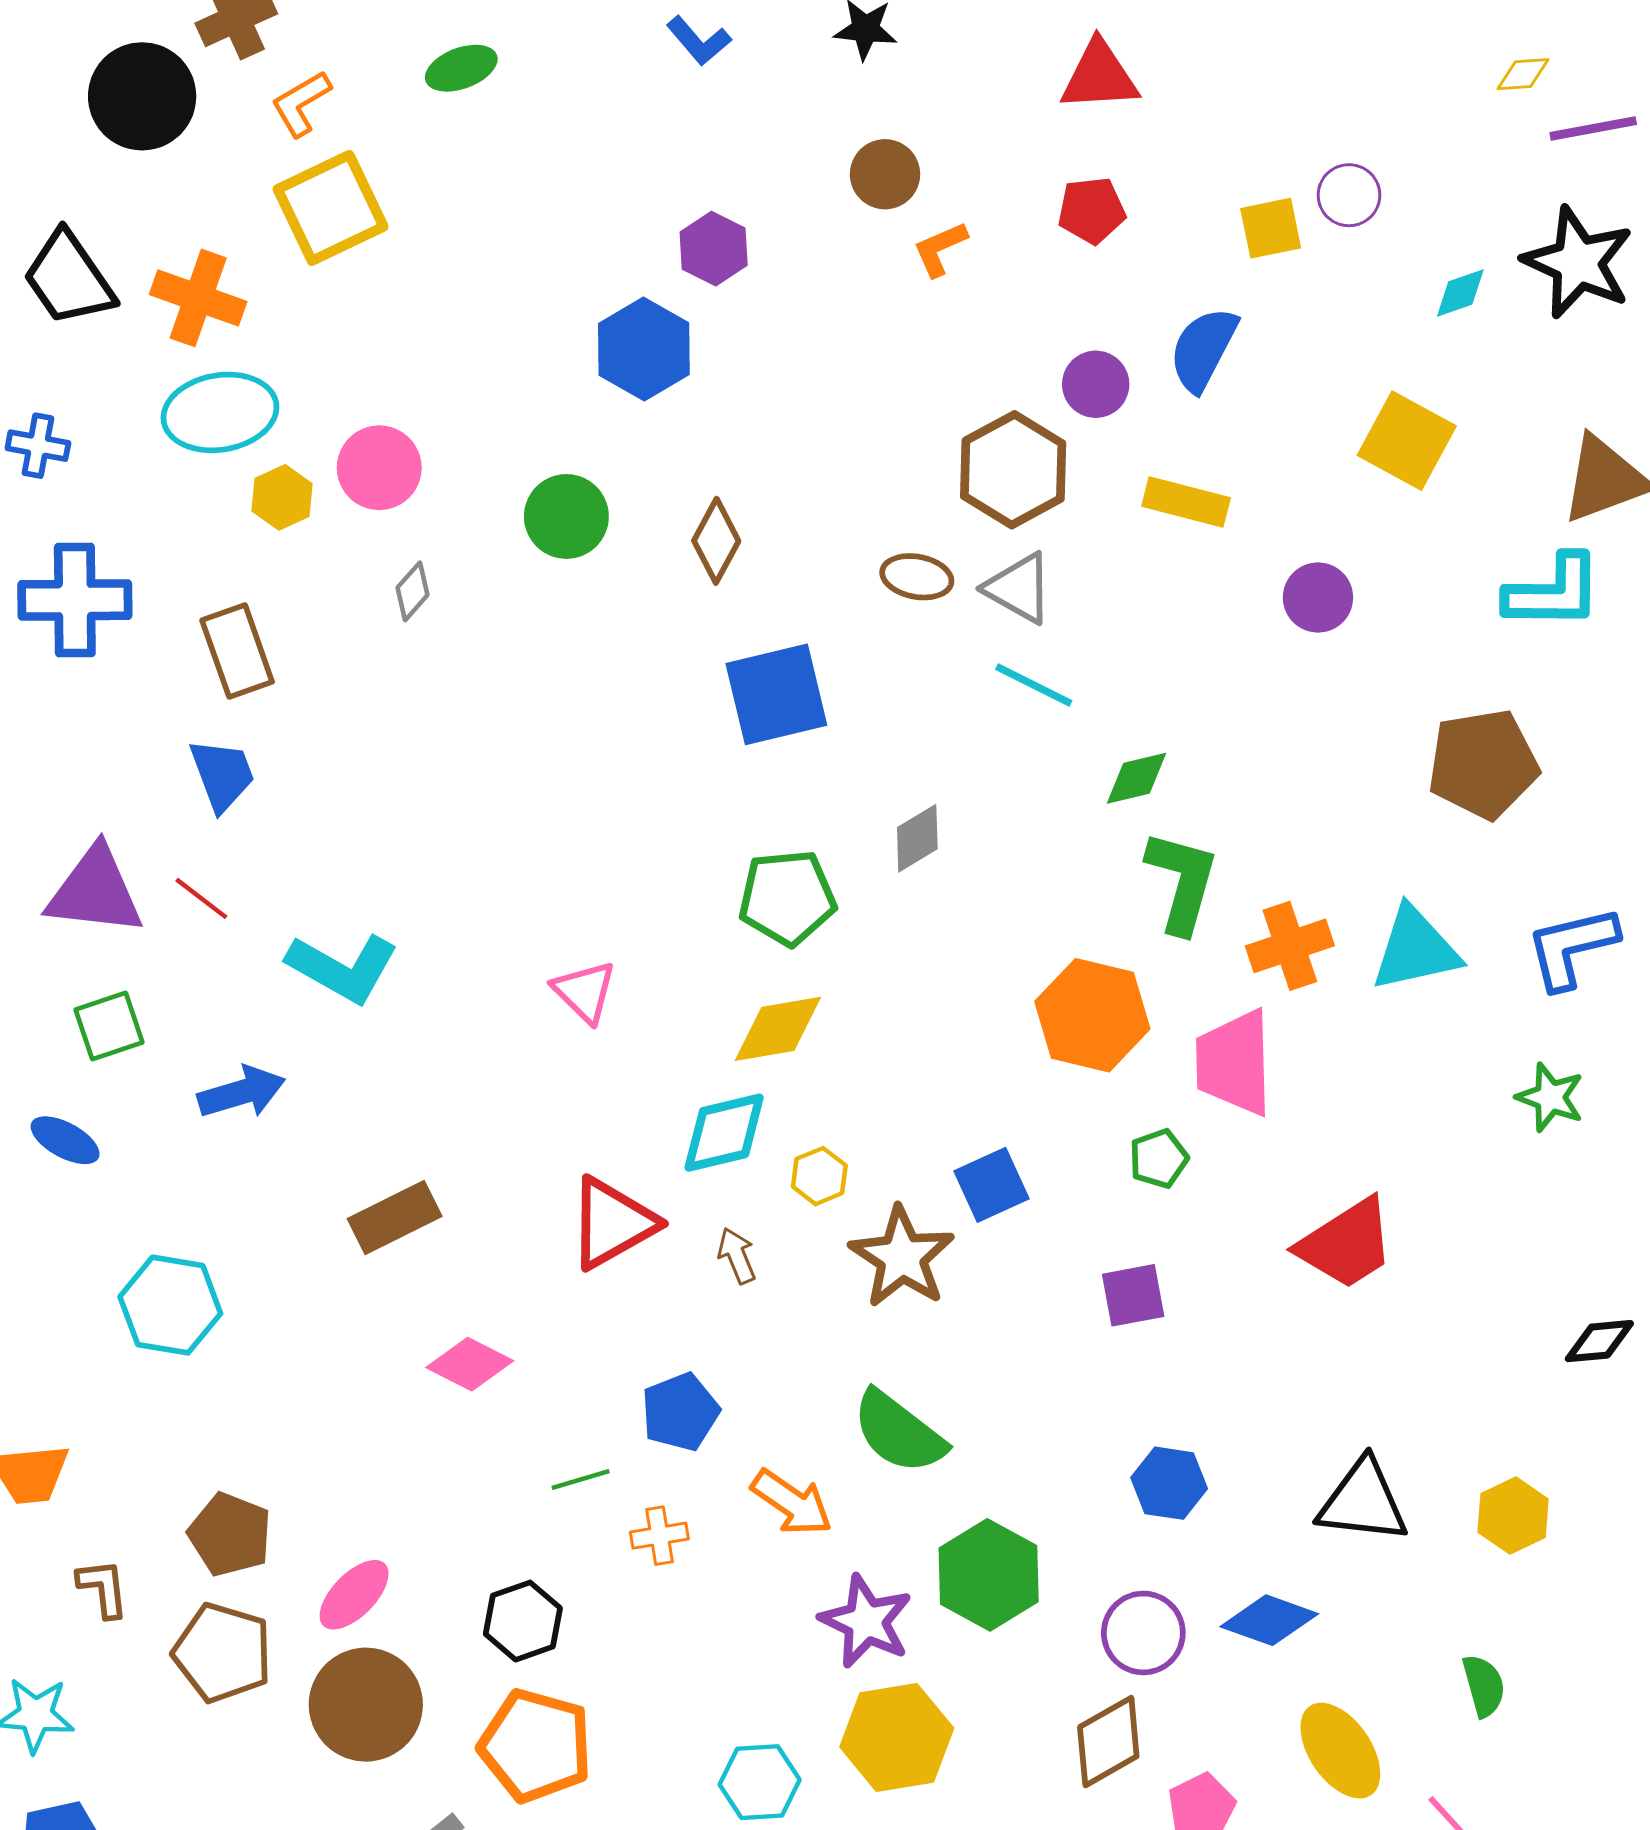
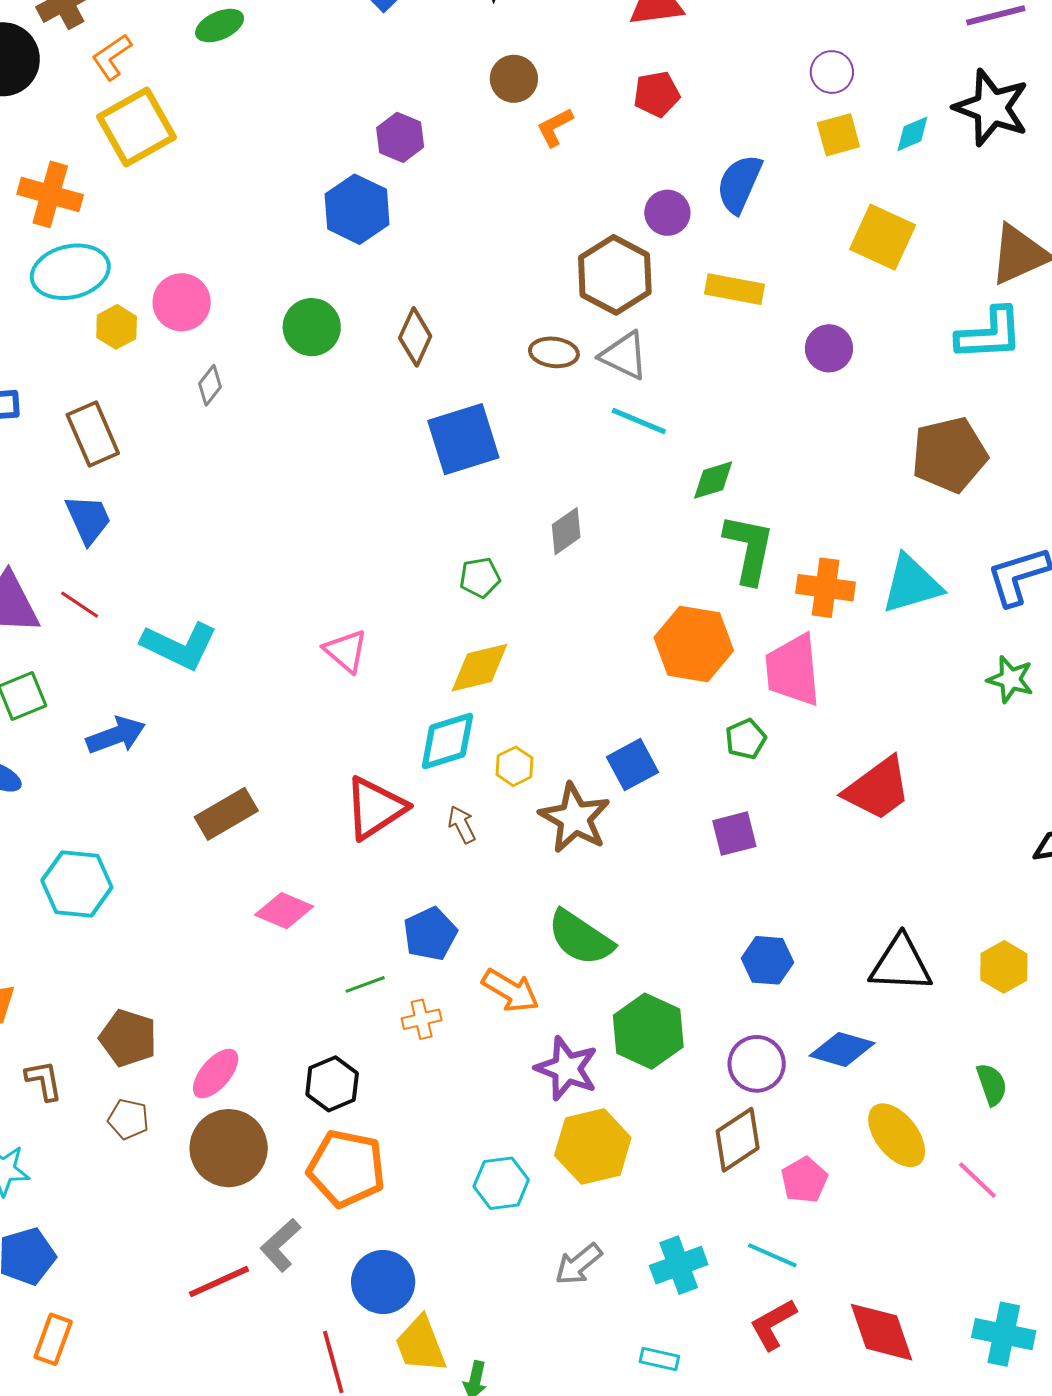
yellow square: (1271, 228) -> (838, 135), moved
green pentagon: (787, 898) -> (480, 578), size x0.6
orange cross: (1290, 946) -> (826, 588), turned 30
brown pentagon: (223, 1653) -> (128, 1119), size x0.6

